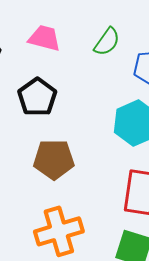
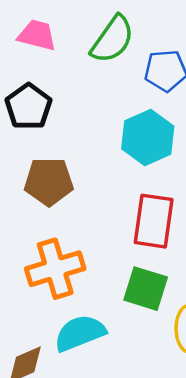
green semicircle: (107, 42) -> (112, 39), size x1.4

